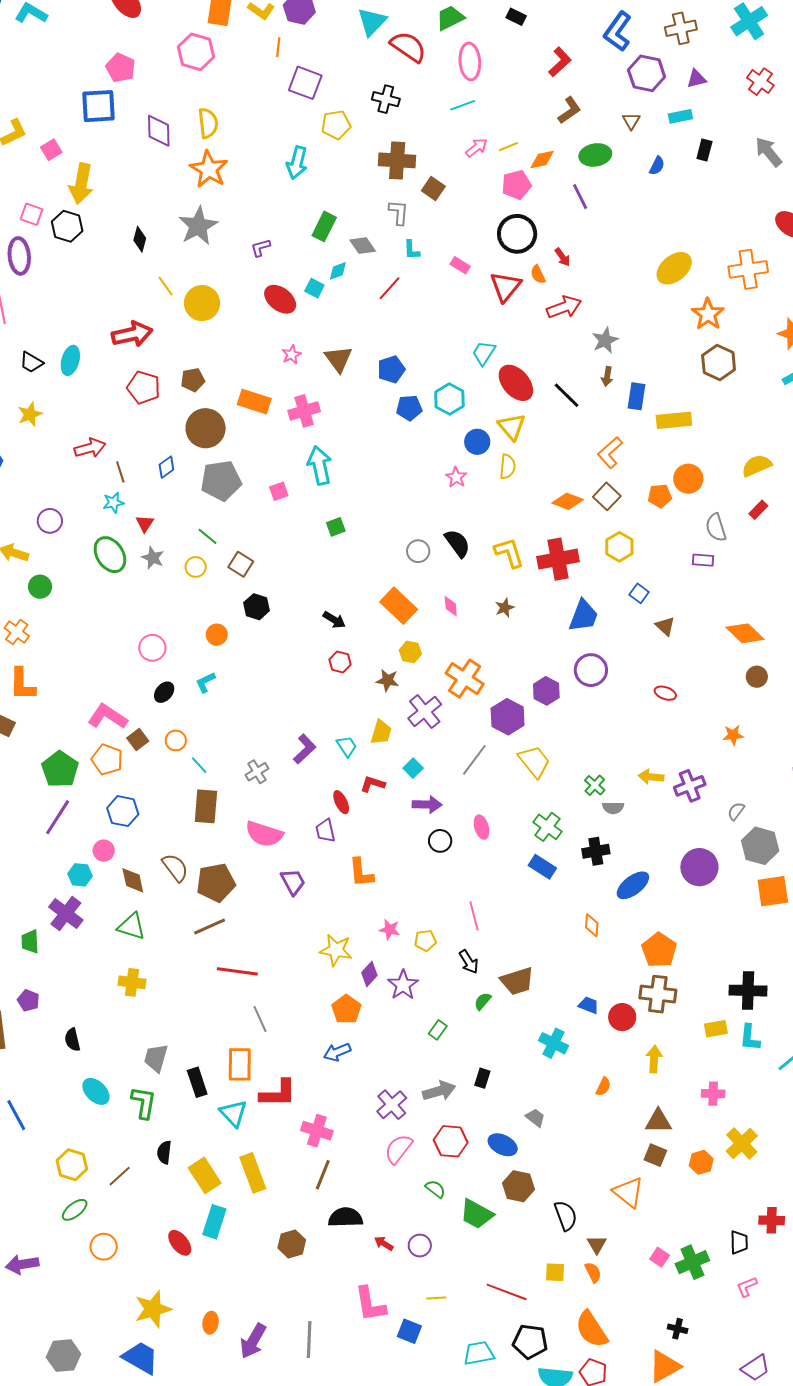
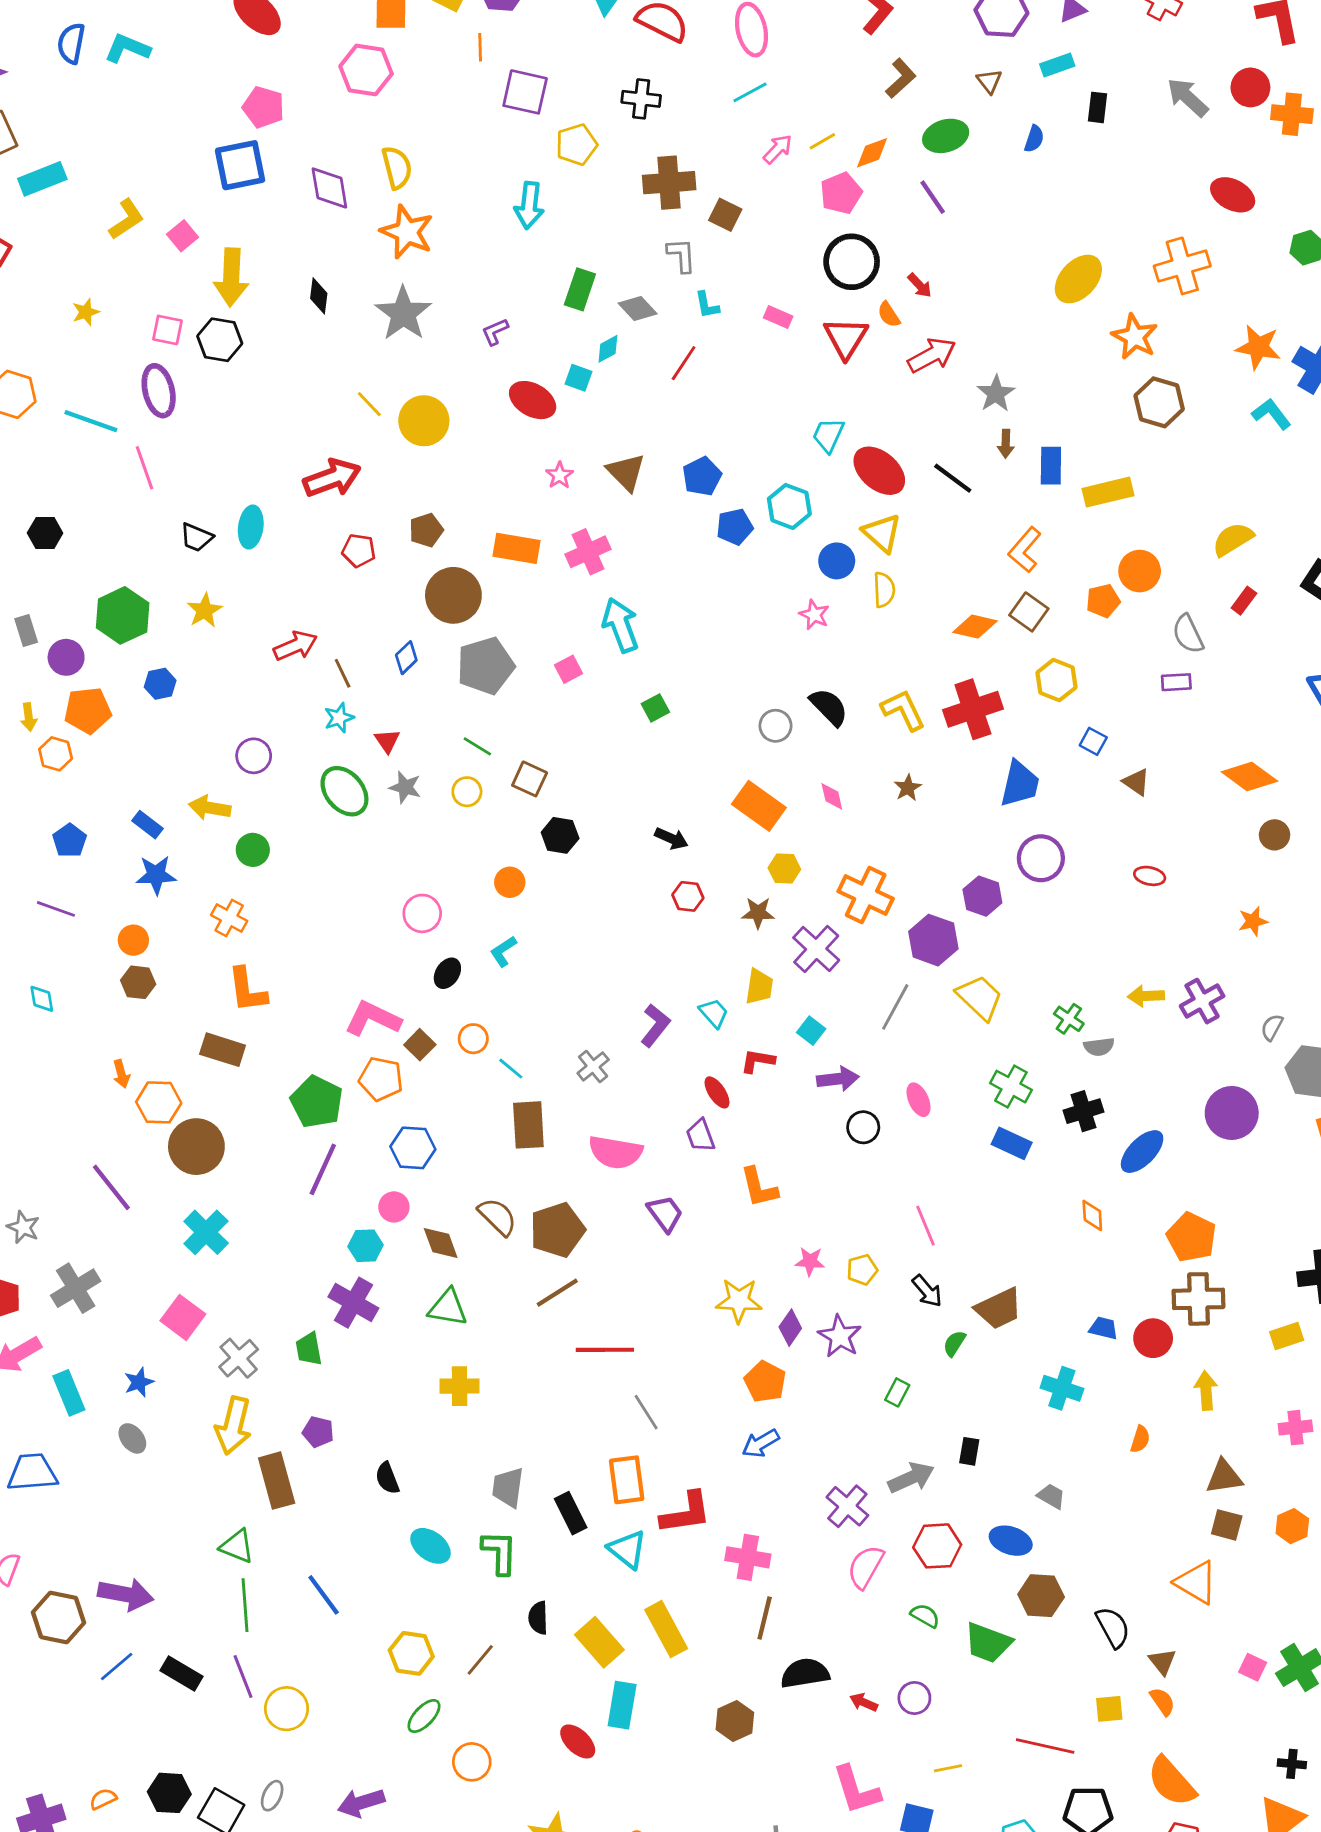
black diamond: (140, 239) -> (319, 296), moved
red pentagon: (144, 387) -> (359, 550), size x0.7

